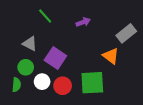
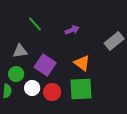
gray triangle: (30, 44) -> (20, 51), turned -35
orange triangle: (111, 56) -> (82, 63), moved

